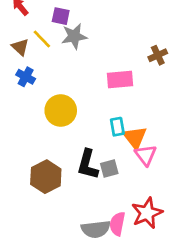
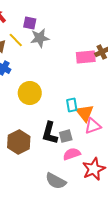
pink rectangle: (120, 79) -> (86, 57), moved
pink triangle: (146, 155) -> (93, 126), turned 48
pink semicircle: (117, 224) -> (72, 154), moved, turned 60
gray semicircle: (96, 229) -> (56, 181), turned 35

